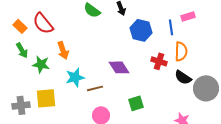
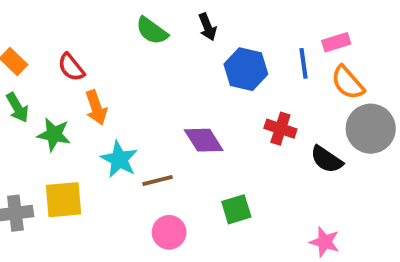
red semicircle: (43, 23) -> (71, 67), moved, size x0.7
orange semicircle: (181, 51) -> (348, 83), moved, turned 138
cyan star: (75, 77) -> (119, 159), turned -30
gray circle: (206, 88) -> (371, 129), moved

